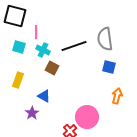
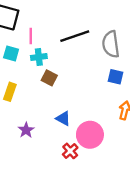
black line: (74, 46) -> (75, 36), moved
cyan cross: (43, 50) -> (39, 57), turned -32
blue triangle: (44, 96) -> (63, 118), moved

